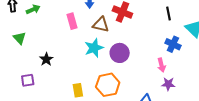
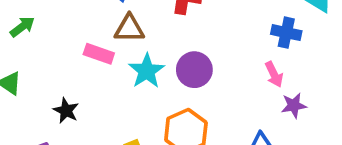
pink rectangle: (72, 21) -> (99, 54), moved, turned -42
brown triangle: (101, 25) -> (129, 29), moved

